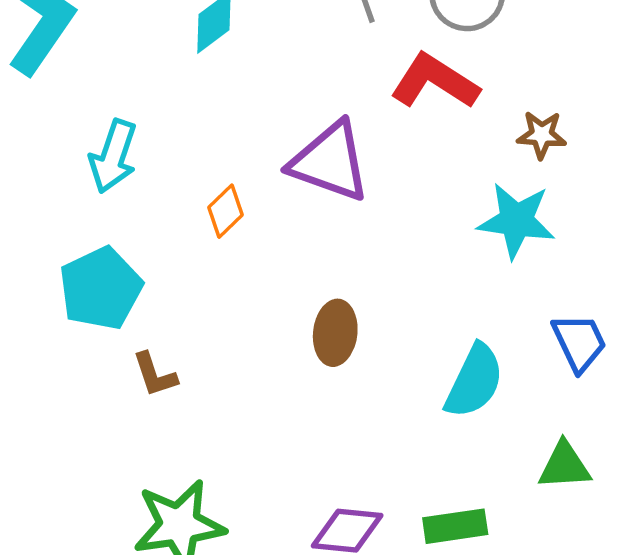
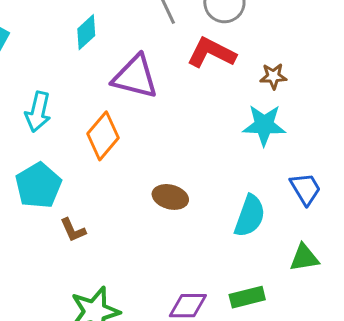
purple triangle: (330, 162) -> (135, 77), moved
orange diamond: (225, 211) -> (103, 136), size x1.6
brown ellipse: (335, 333) -> (170, 197), turned -76

